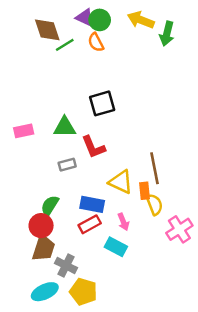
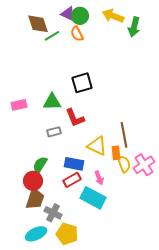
pink cross: (179, 229) -> (144, 165), moved
cyan rectangle: (116, 247) -> (93, 198), size x1.4

